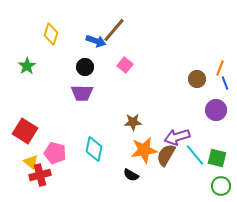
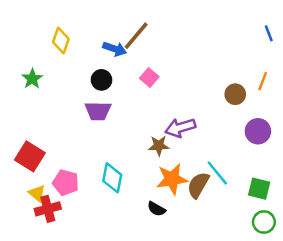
blue line: (225, 83) -> (269, 33), moved
purple arrow: (177, 137) -> (180, 128), moved
cyan line: (195, 155) -> (217, 173), moved

